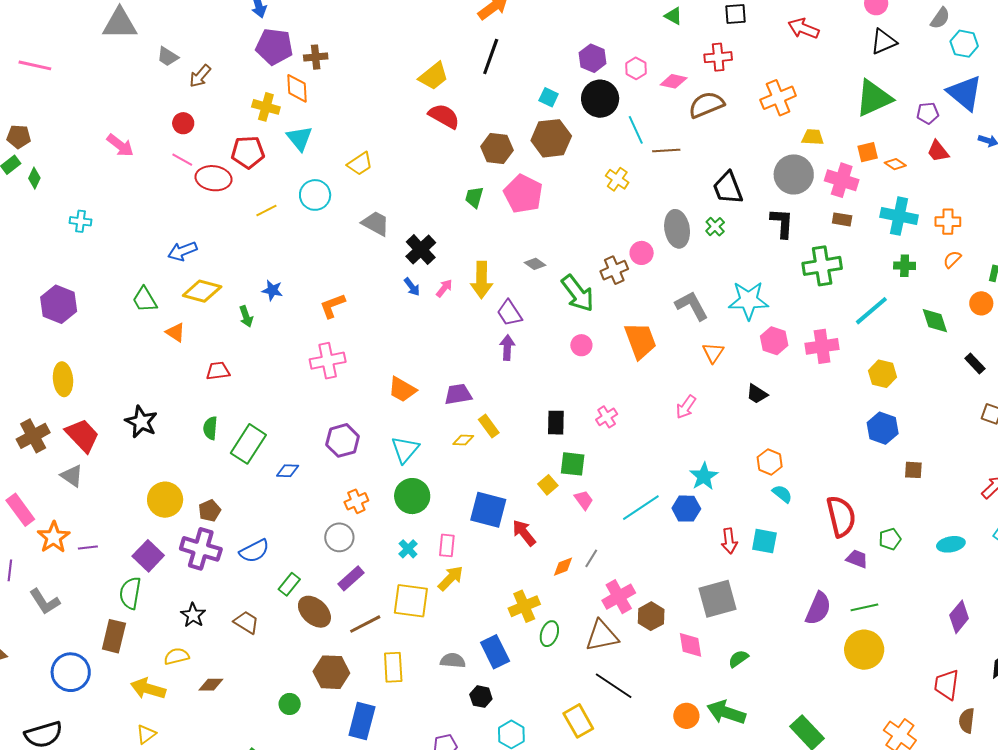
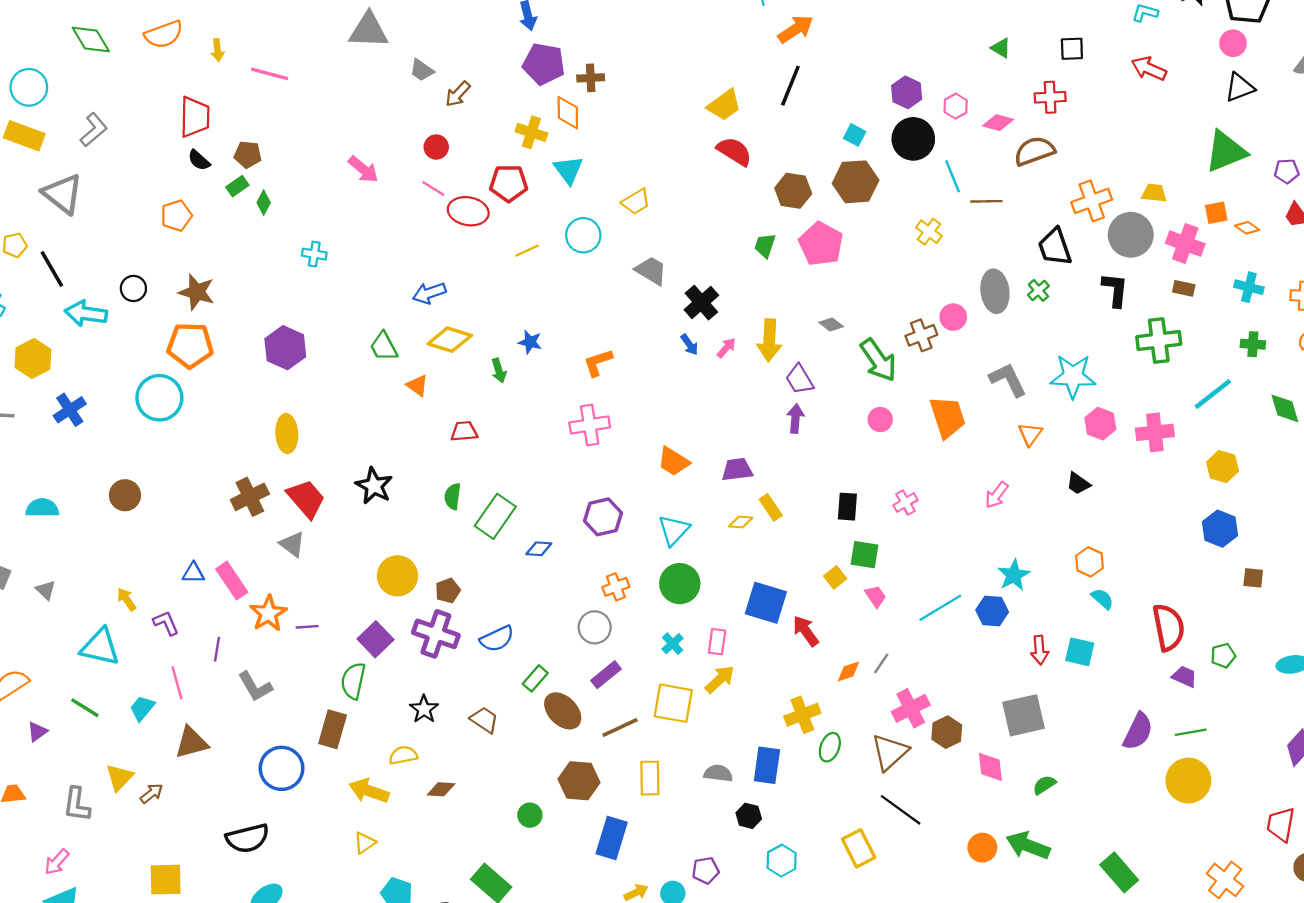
orange cross: (778, 98) -> (1092, 201), moved
cyan cross: (899, 216) -> (1249, 287), size x0.7
brown triangle: (602, 636) -> (890, 752), turned -33
blue rectangle: (495, 652) -> (767, 765), turned 32

